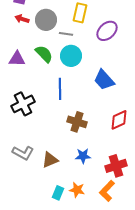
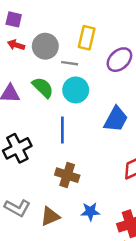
blue trapezoid: (104, 80) -> (116, 119), turned -110
brown cross: (77, 122) -> (67, 175), moved

